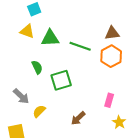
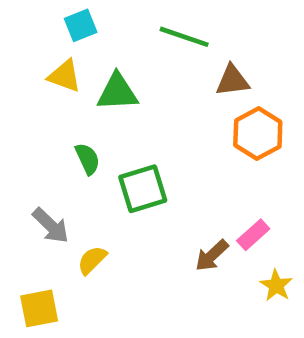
brown triangle: (112, 33) -> (232, 81), moved
green line: (80, 46) -> (184, 37), moved
pink rectangle: (109, 100) -> (253, 235), turned 32
brown arrow: (78, 118) -> (212, 255), moved

